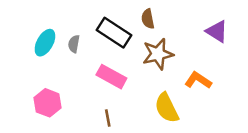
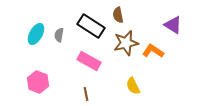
orange L-shape: (198, 80) -> (153, 51), moved
yellow semicircle: (167, 108) -> (133, 86), size x0.7

